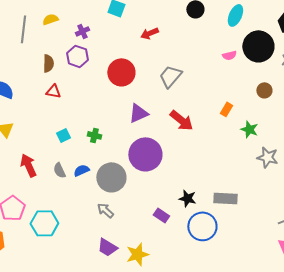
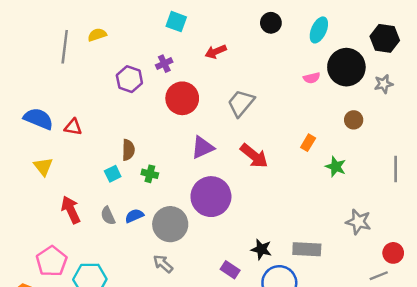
purple cross: (82, 31) -> (164, 64), moved
brown semicircle: (48, 63) -> (128, 150), moved
red triangle: (53, 91) -> (73, 127), moved
gray star: (267, 157) -> (358, 222), moved

